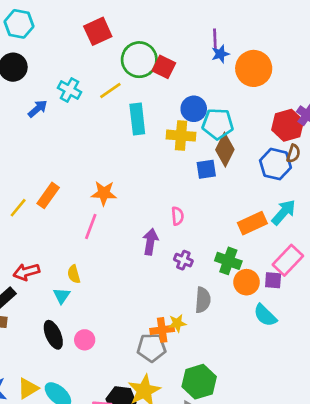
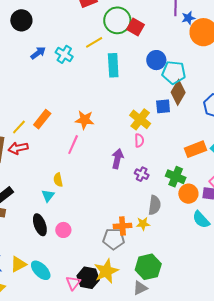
blue star: (220, 54) -> (188, 18), moved
cyan cross: (69, 90) -> (64, 54), moved
yellow cross: (181, 136) -> (140, 119), moved, turned 30
red arrow: (26, 272) -> (18, 148), moved
yellow star: (177, 323) -> (143, 224), moved

